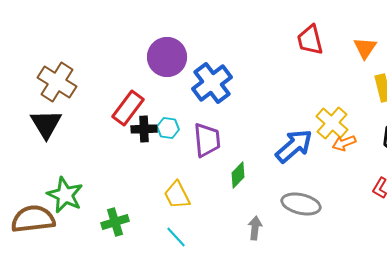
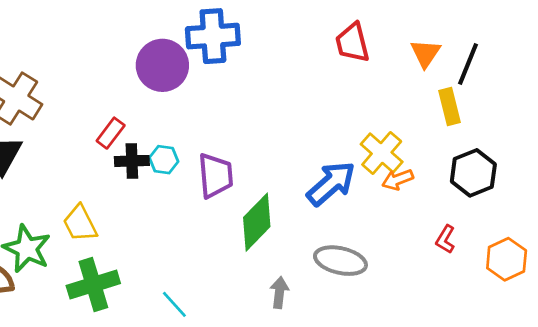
blue cross: (212, 83) -> (213, 36), moved, turned 33
red rectangle: (128, 108) -> (111, 133), size x0.7
green diamond: (238, 175) -> (257, 222), size x1.6
yellow trapezoid: (177, 195) -> (80, 223), moved
green cross: (115, 222) -> (93, 285), size x1.4

